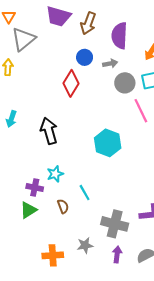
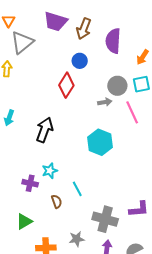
gray arrow: (110, 64) -> (105, 102), moved
black arrow: (49, 131) -> (45, 130), turned 35
green triangle: (28, 210) -> (24, 221), moved

